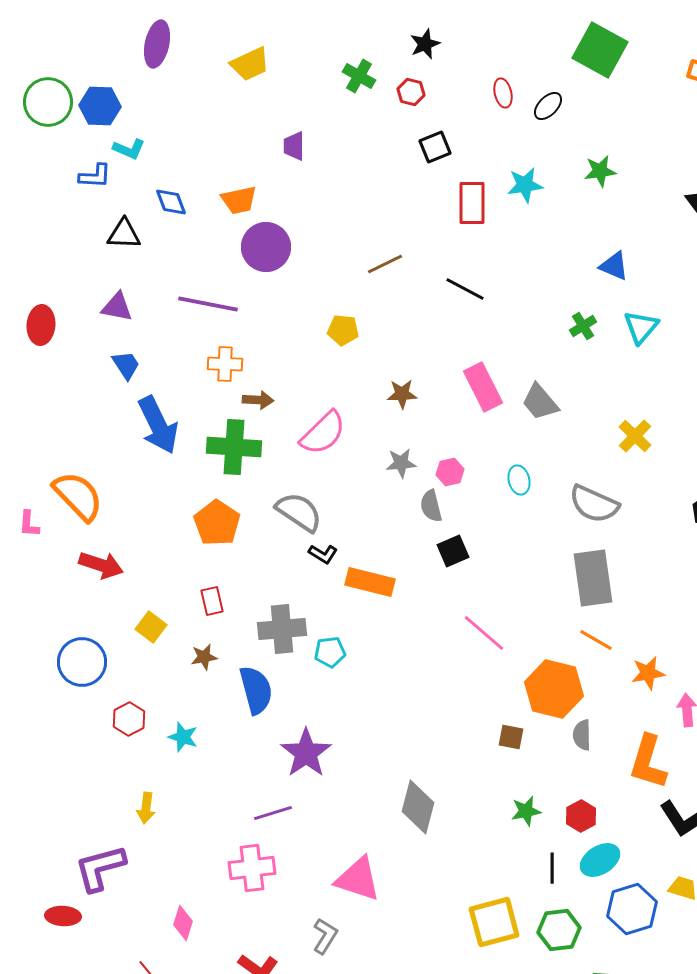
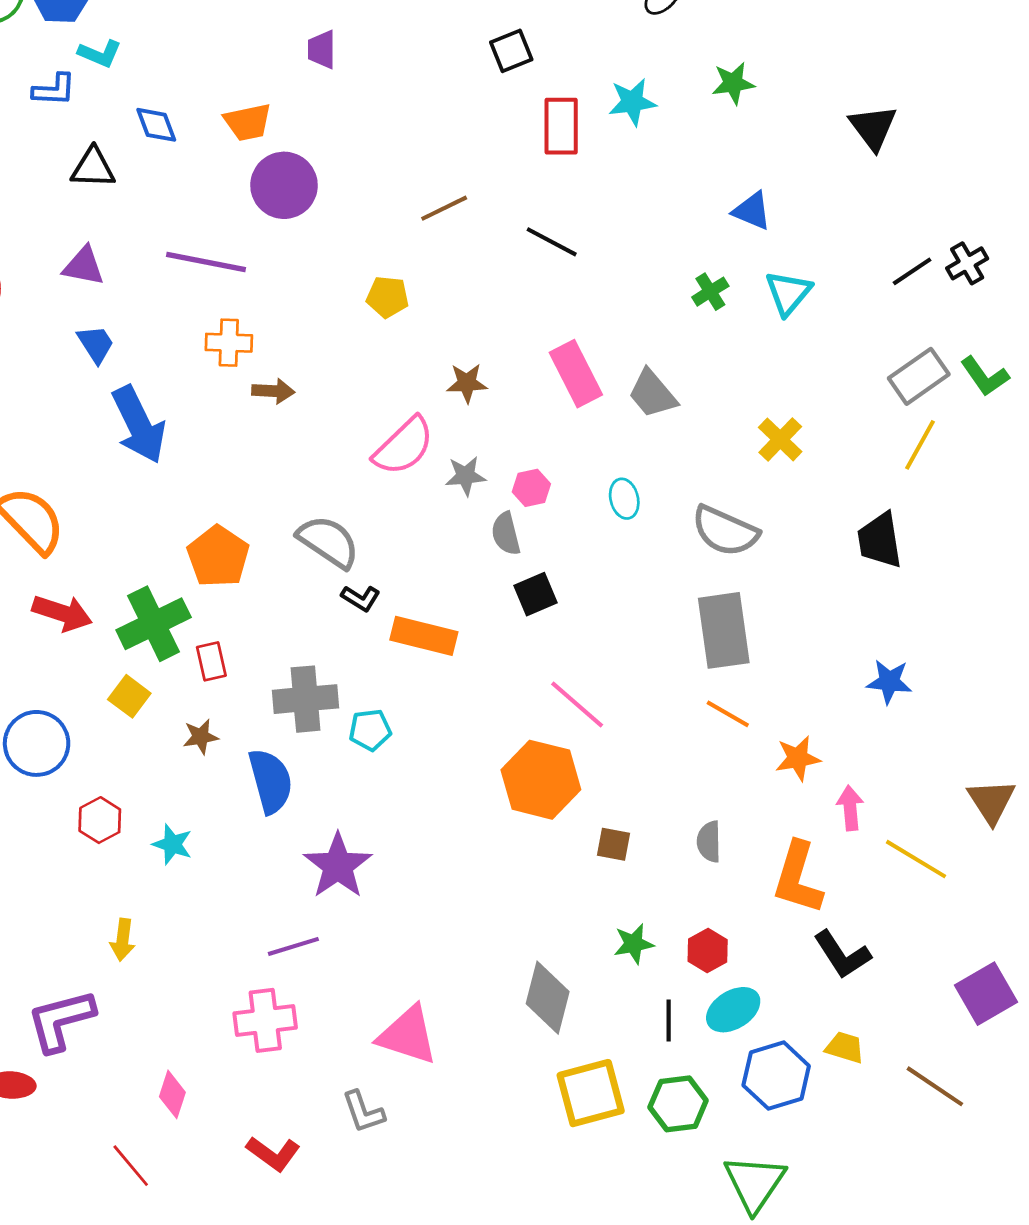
pink semicircle: (323, 433) -> (404, 446), moved
green cross: (234, 447) -> (154, 624), moved, turned -30
orange hexagon: (554, 689) -> (541, 780), moved
gray diamond: (418, 807) -> (548, 998), moved
gray L-shape: (325, 936) -> (363, 1112), turned 129

